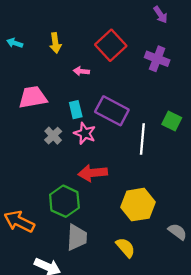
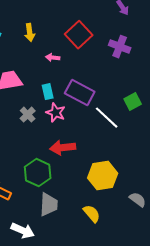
green square: (172, 121) -> (133, 102), turned 36
white line: (142, 139) -> (107, 118), turned -52

